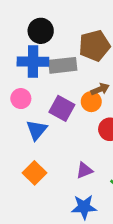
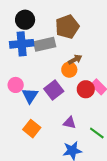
pink circle: (21, 99) -> (16, 85), moved
purple square: (62, 108) -> (54, 90), moved, turned 30
purple triangle: (84, 170) -> (70, 123), turned 40

